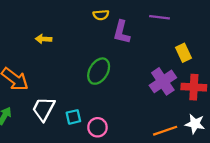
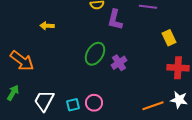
purple cross: (163, 81) -> (119, 63), moved, size x0.7
white trapezoid: (44, 109) -> (44, 101), moved
cyan square: (73, 117) -> (73, 105), moved

